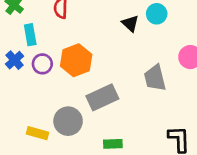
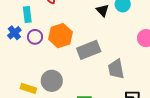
gray trapezoid: (155, 78) -> (116, 69), moved
gray rectangle: (102, 97) -> (89, 50), moved

